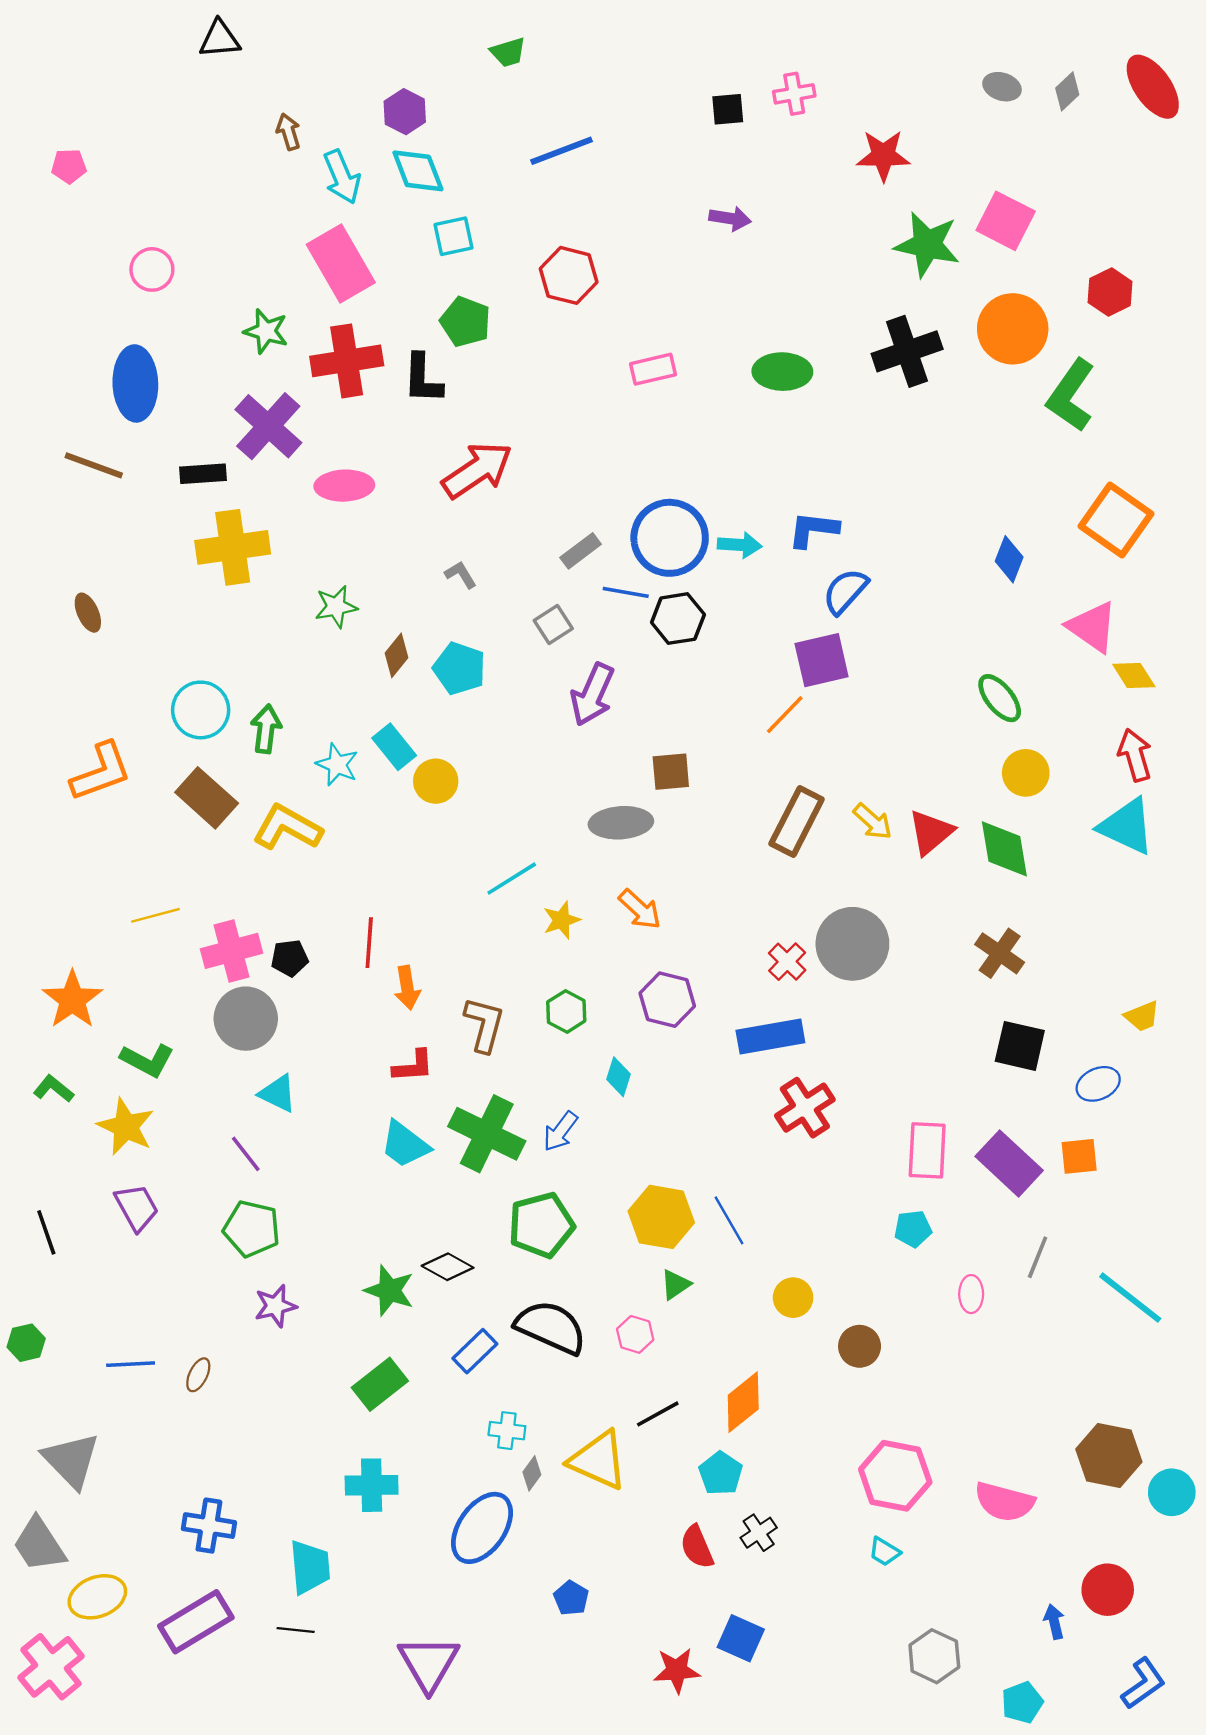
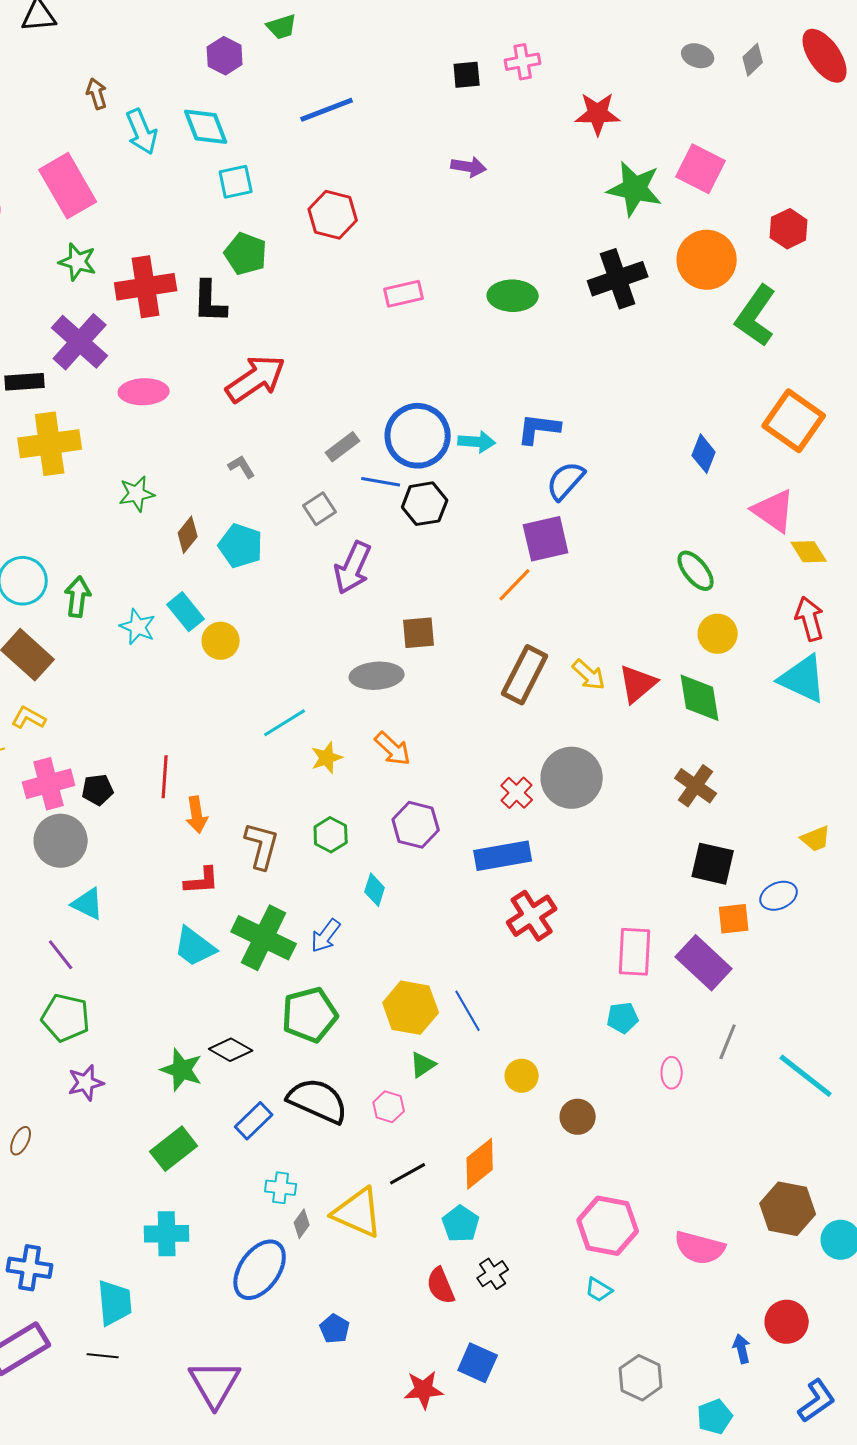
purple hexagon: (405, 112) -> (225, 56), moved
pink rectangle: (341, 264) -> (68, 186), moved
yellow L-shape: (287, 827) -> (29, 718), moved, size x0.6
orange square: (1079, 1156) -> (734, 919), moved

